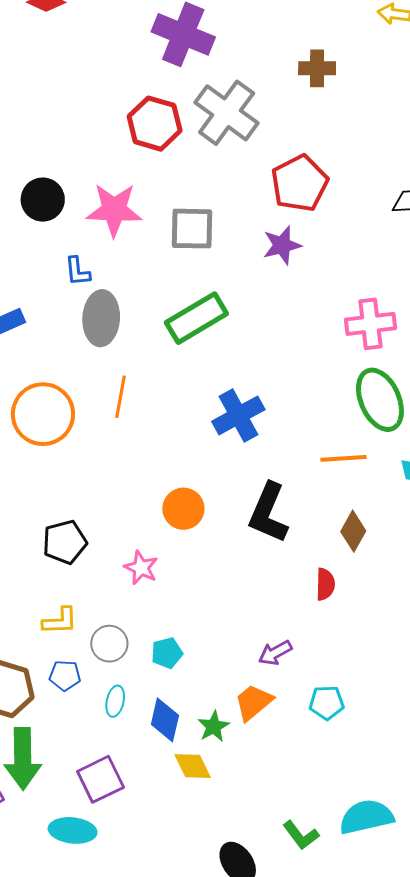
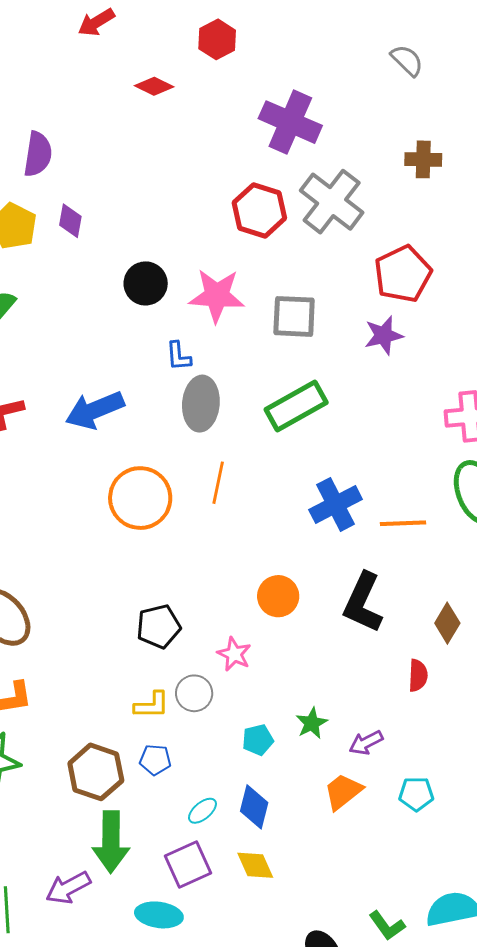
orange line: (344, 458) -> (403, 523), moved
gray circle: (109, 644) -> (194, 693), moved
cyan ellipse: (115, 701) -> (202, 811), moved, turned 36
green star: (214, 726) -> (312, 723), moved
yellow diamond: (193, 766) -> (255, 865), moved

